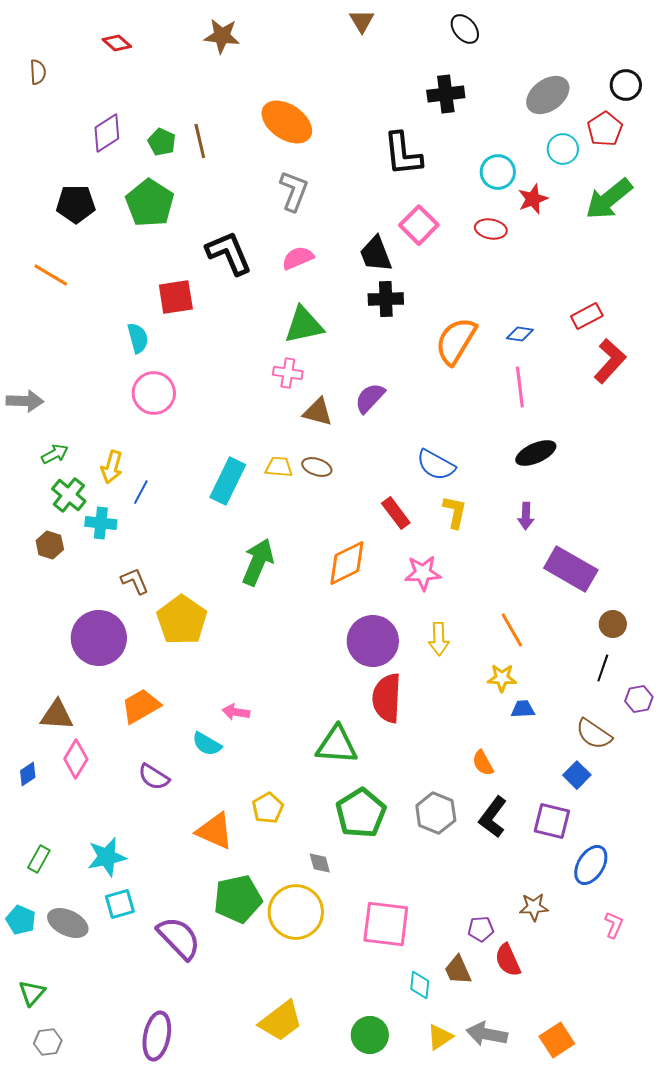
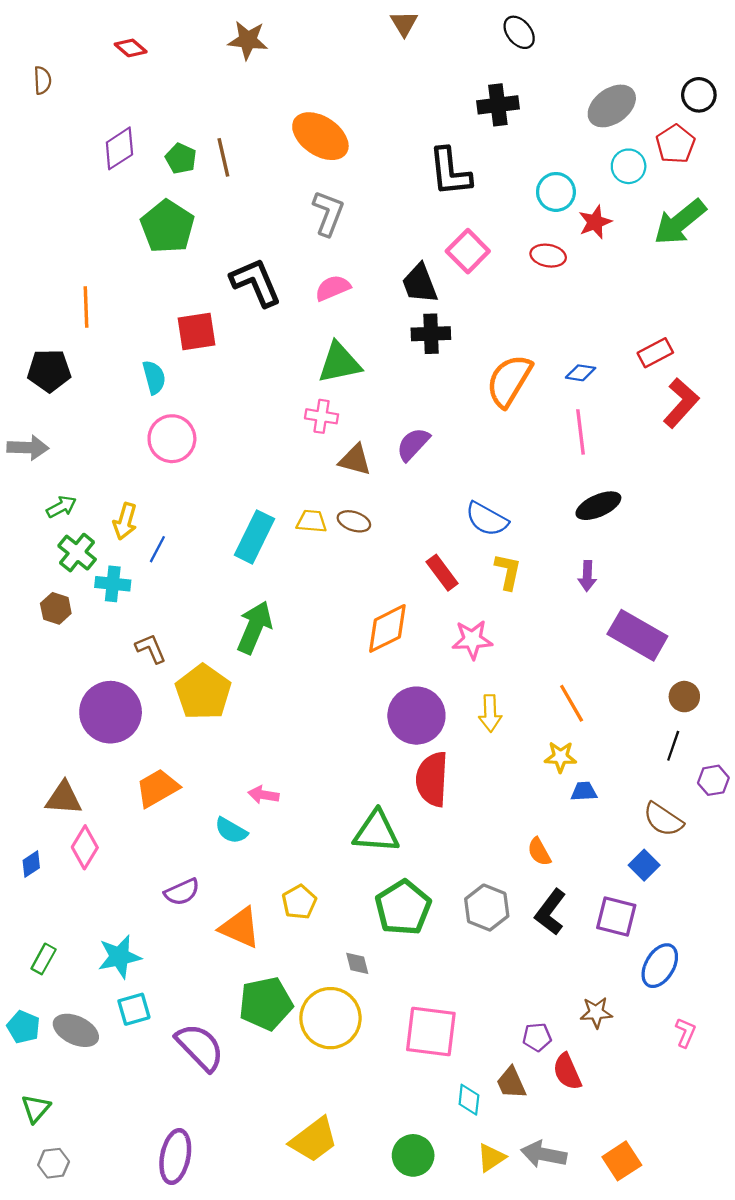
black pentagon: (76, 204) -> (49, 371), moved
orange line: (51, 275) -> (86, 307), moved, turned 57
green arrow: (258, 562) -> (255, 627), moved
purple semicircle: (154, 777) -> (182, 892), moved, turned -56

